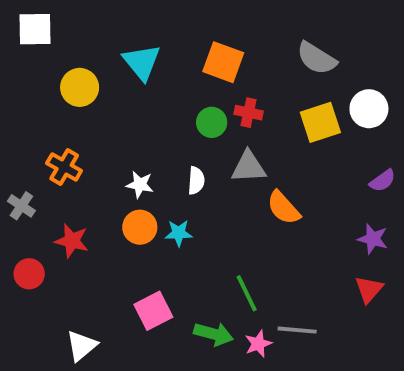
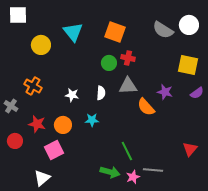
white circle: (369, 109) -> (189, 25), moved
yellow square: (320, 122) -> (188, 65), moved, turned 30
orange circle: (140, 227) -> (63, 125), moved
purple star: (373, 239) -> (165, 92), moved
pink square: (153, 311) -> (54, 150), moved

